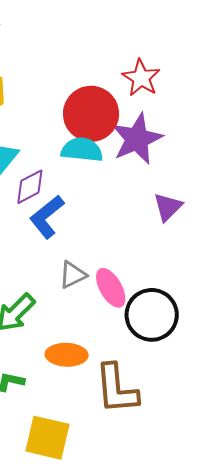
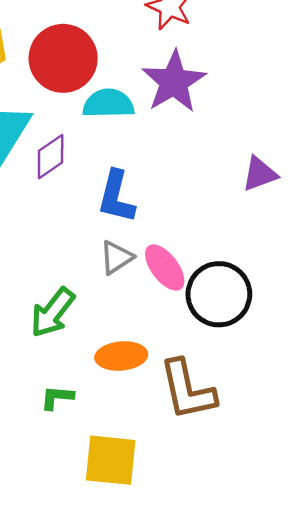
red circle: (91, 114) -> (63, 58), moved
purple triangle: (168, 207) -> (260, 174), moved, turned 32
blue L-shape: (47, 217) -> (116, 197), moved, turned -30

